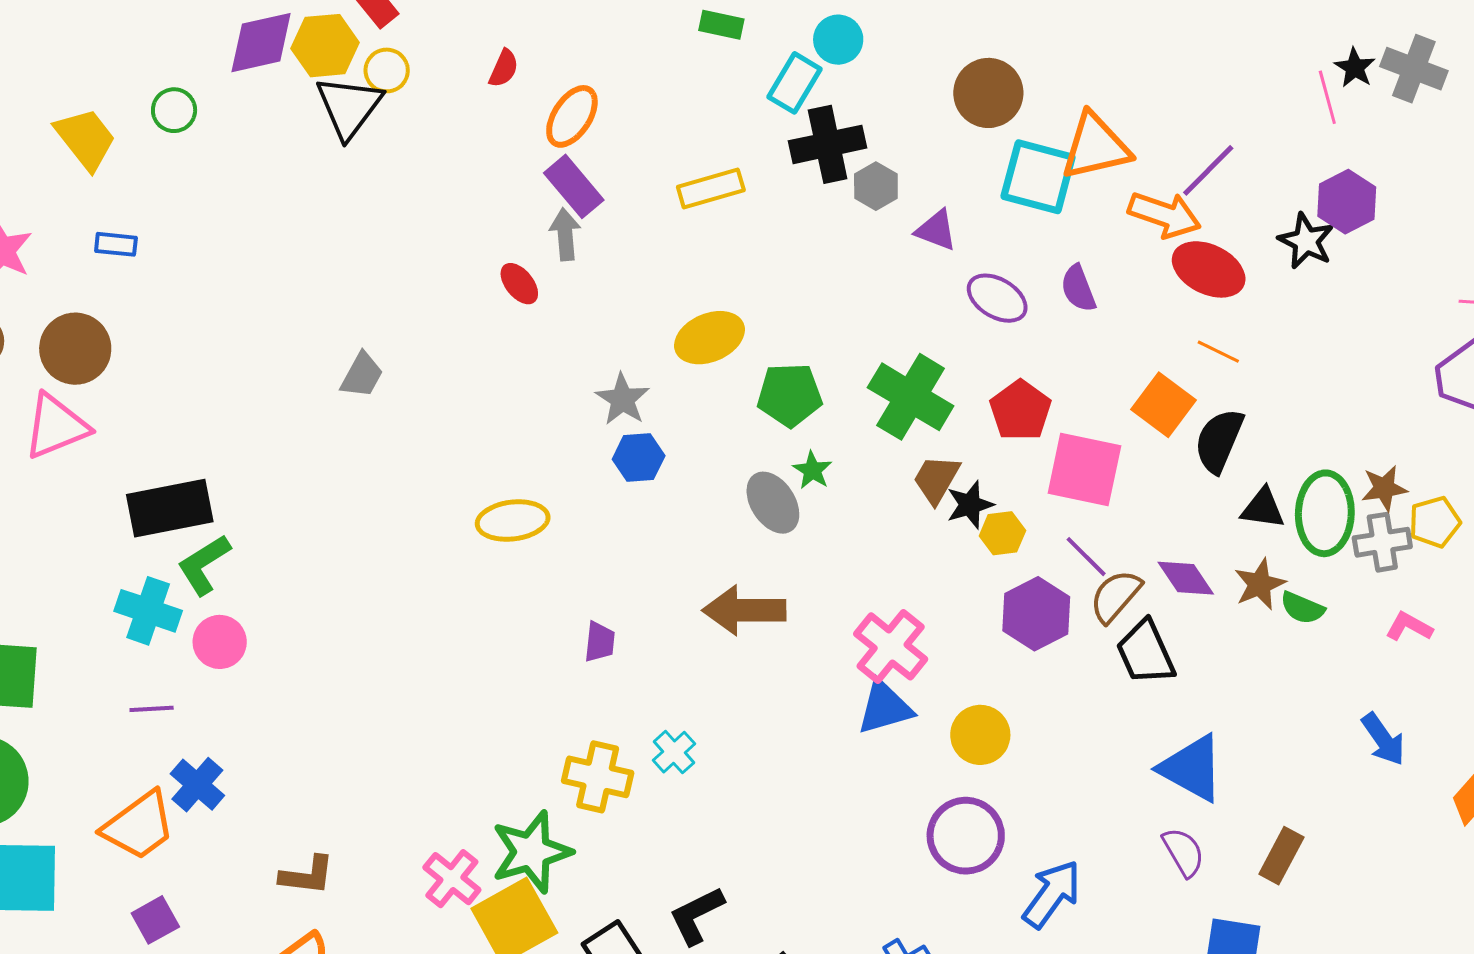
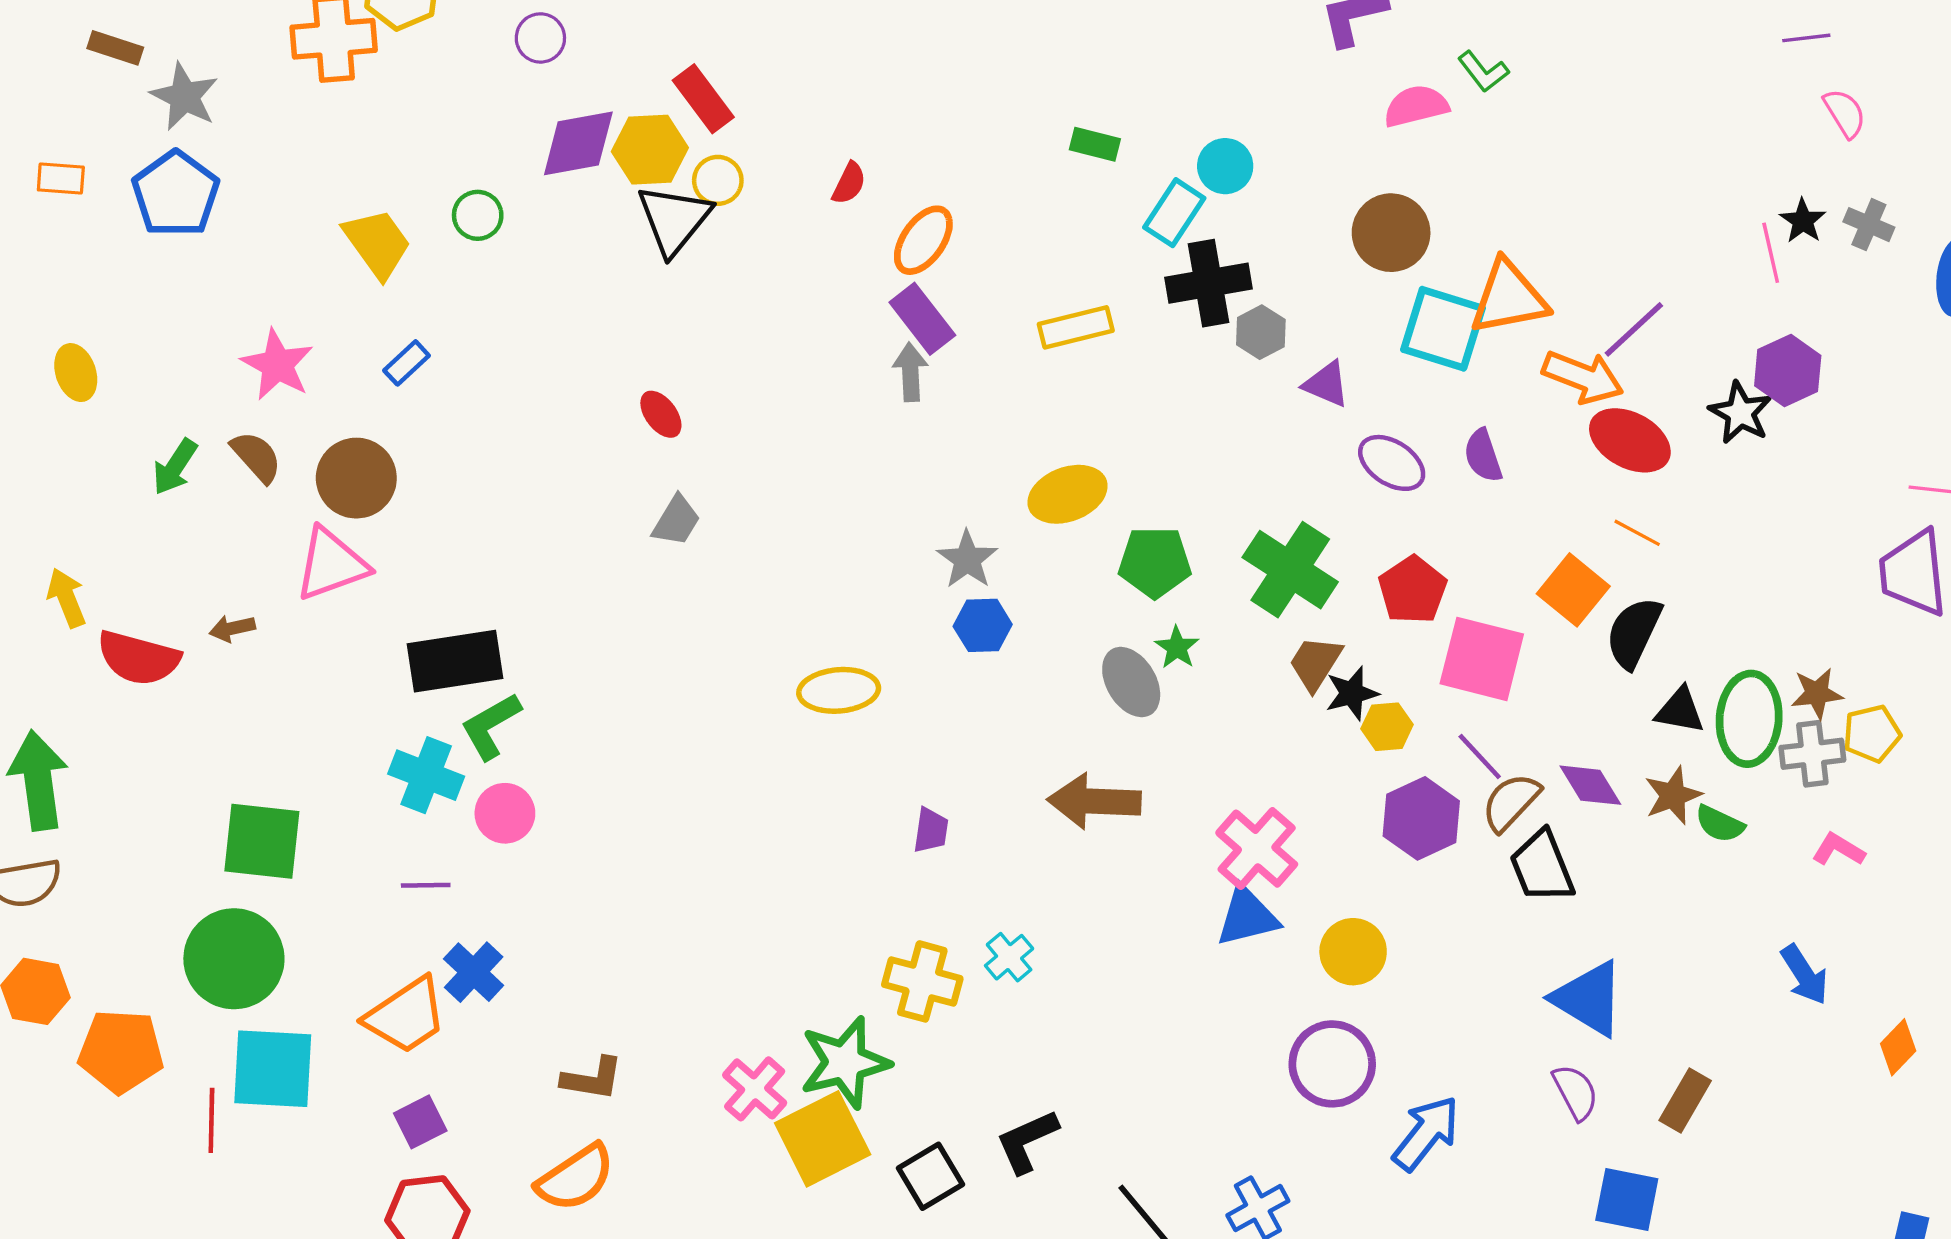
gray cross: (1414, 69) -> (1869, 225), size x0.7
blue rectangle: (116, 244) -> (407, 363), turned -51
red ellipse: (519, 284) -> (661, 414), moved

